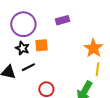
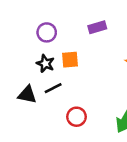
purple circle: (23, 24) -> (47, 32), size x0.6

